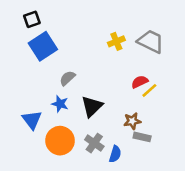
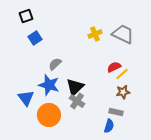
blue square: (43, 46) -> (35, 38), size x0.6
blue star: (60, 104) -> (49, 85), size x1.5
brown star: (132, 121) -> (123, 92), moved
gray cross: (94, 143) -> (77, 101), moved
blue semicircle: (115, 154) -> (109, 126), moved

